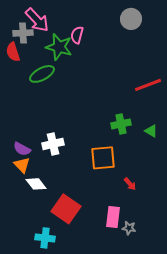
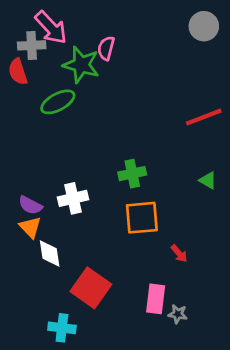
gray circle: (131, 19) -> (204, 26), moved
green cross: (121, 124) -> (132, 174), moved
white diamond: (36, 184) -> (50, 253), turned 30

